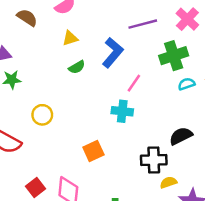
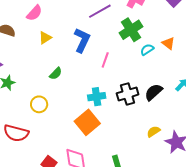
green semicircle: (77, 67) -> (56, 74), moved
cyan cross: (122, 111) -> (97, 97), moved
orange square: (93, 151) -> (87, 122), size x1.4
black cross: (154, 160) -> (128, 94), moved

